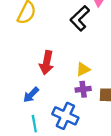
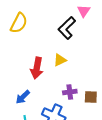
yellow triangle: (83, 69) -> (60, 60), moved

